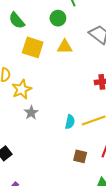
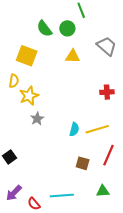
green semicircle: (17, 20) -> (44, 29), moved
yellow square: (33, 47) -> (27, 56), moved

